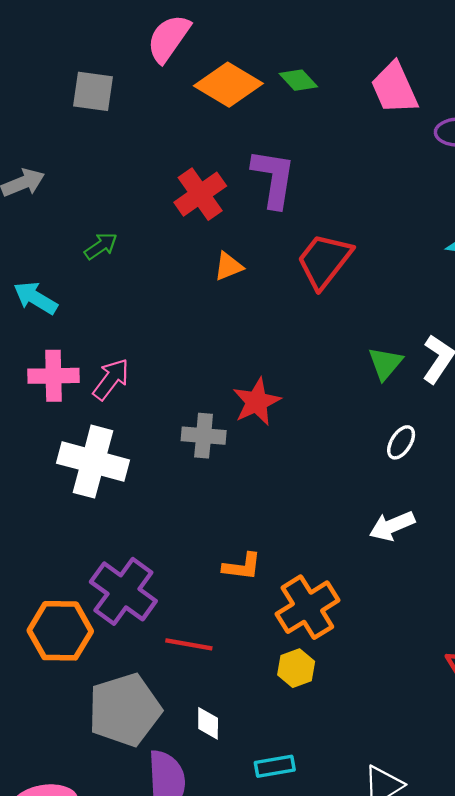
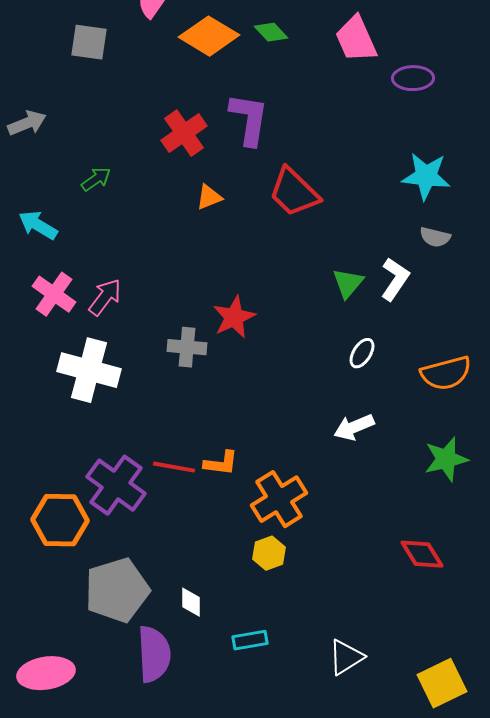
red trapezoid: (324, 261) -> (294, 192), turned -84
pink cross: (53, 376) -> (54, 294), turned 36
red line: (189, 644) -> (174, 467), moved

